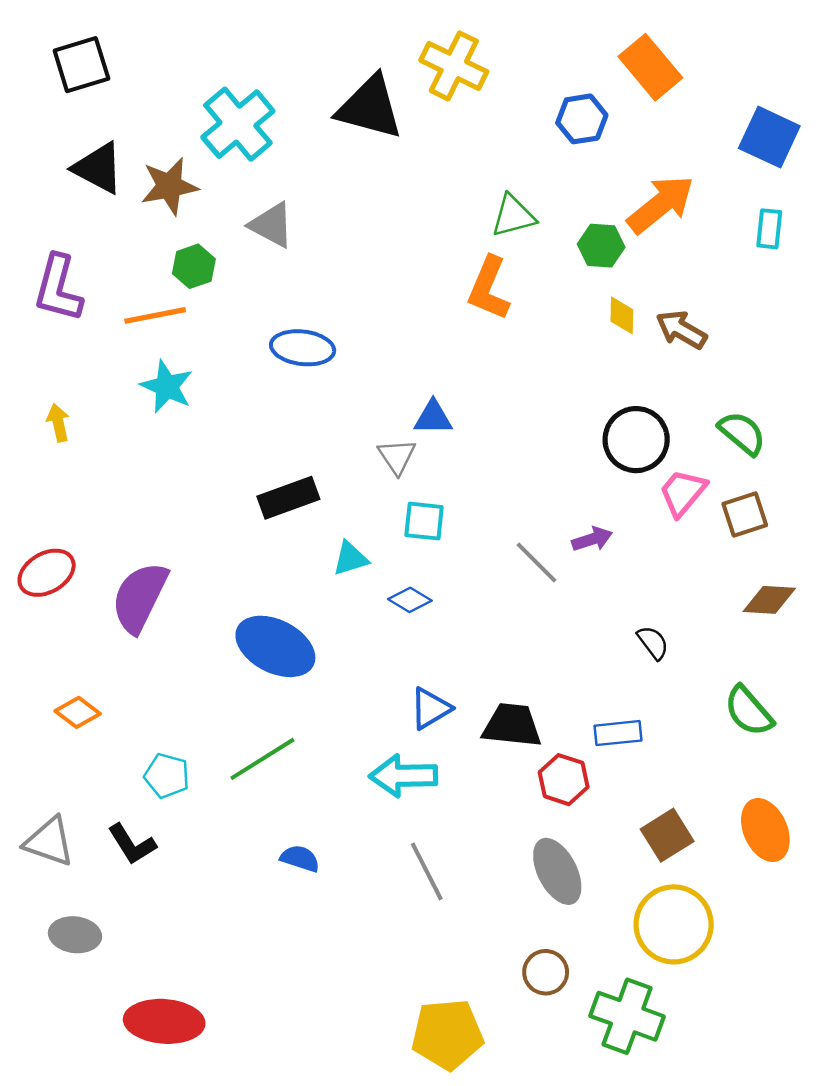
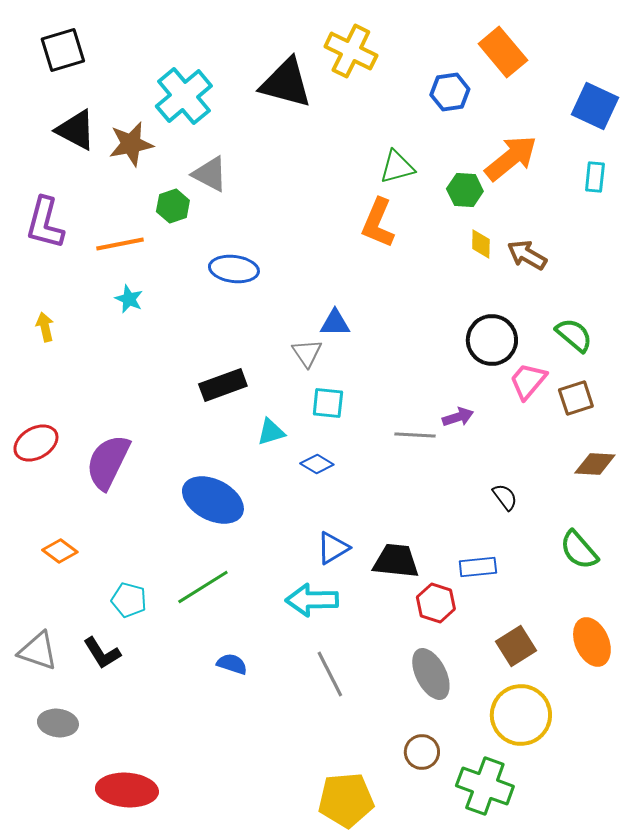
green hexagon: (194, 266) -> (173, 206), moved
cyan star: (167, 387) -> (129, 299), size x0.7
gray line: (537, 562) -> (415, 435), turned -42

